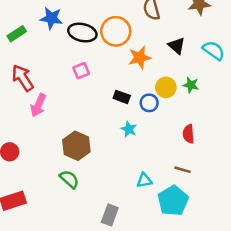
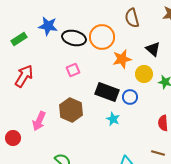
red arrow: (23, 78) -> (24, 76), turned 65
yellow circle: (166, 87) -> (144, 74), moved
black rectangle: (122, 97) -> (107, 92), size x1.6
pink arrow: (38, 105) -> (39, 121), moved
brown hexagon: (76, 146) -> (71, 110), moved

